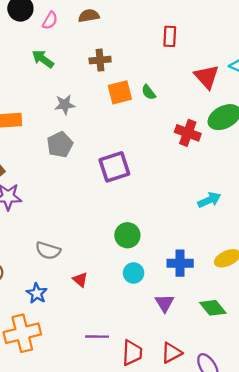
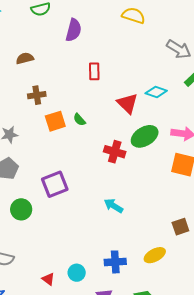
cyan arrow: (209, 200) -> (114, 206), moved, turned -120
green circle: (127, 235) -> (21, 209), moved
red triangle: (80, 280) -> (48, 279), moved

